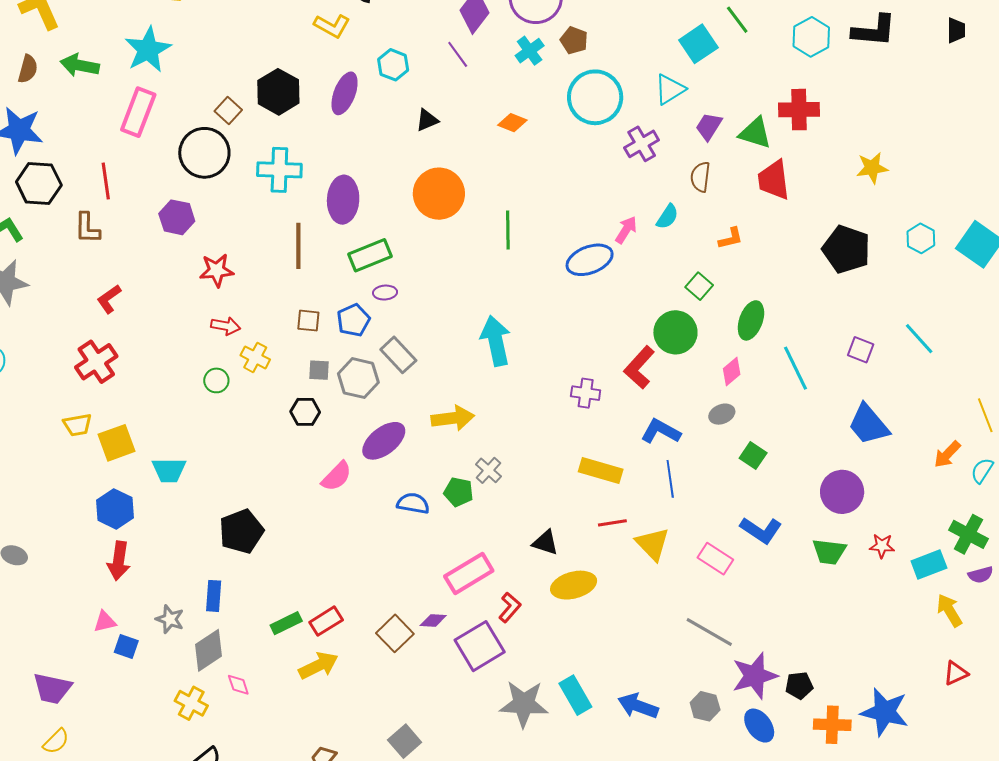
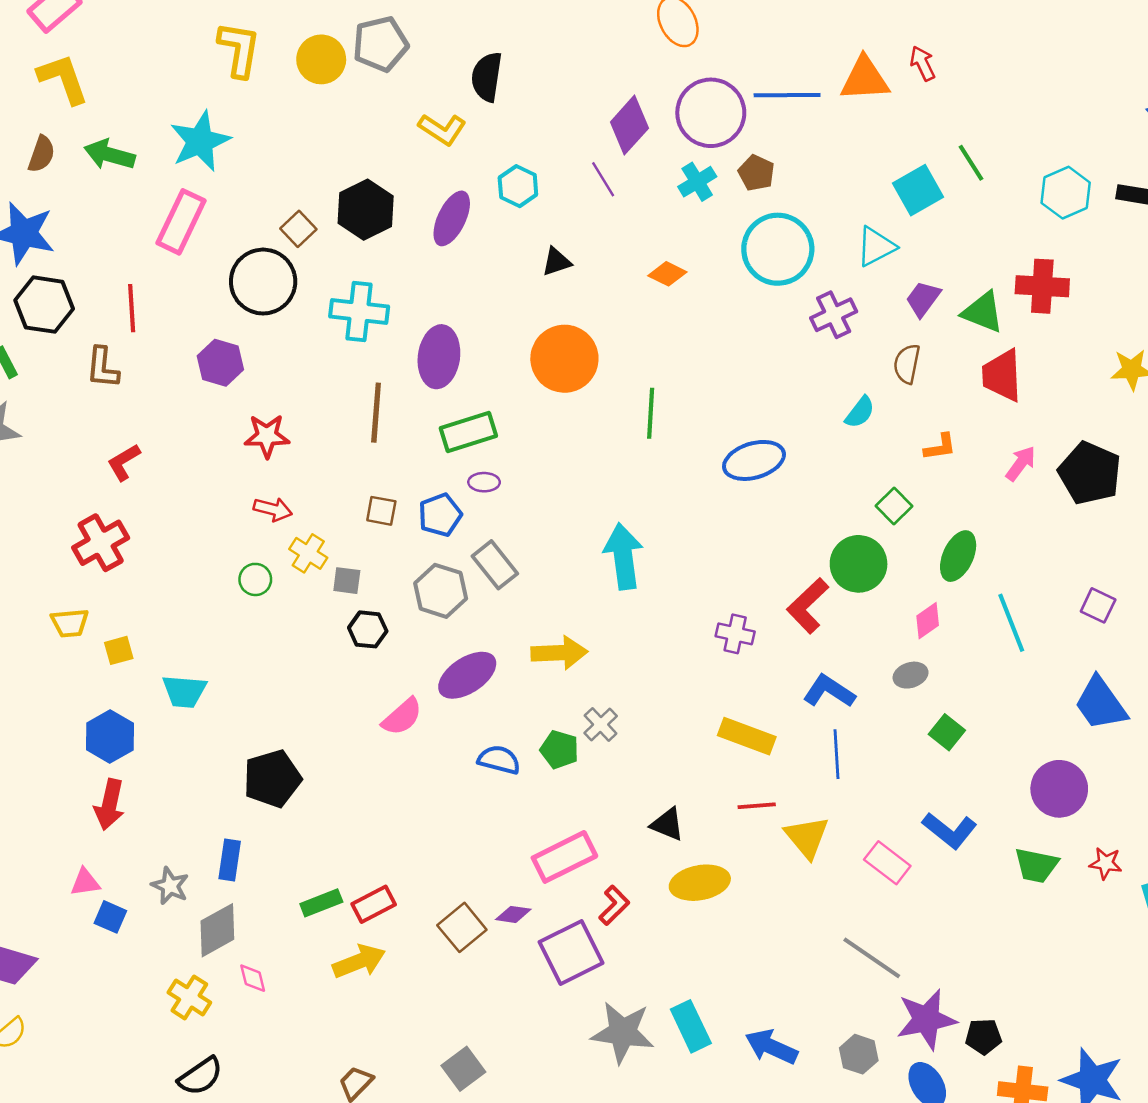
pink arrow: (626, 230) -> (1021, 464), moved
gray square: (319, 370) -> (347, 581), moved
yellow square: (117, 443) -> (119, 650), size x0.6

